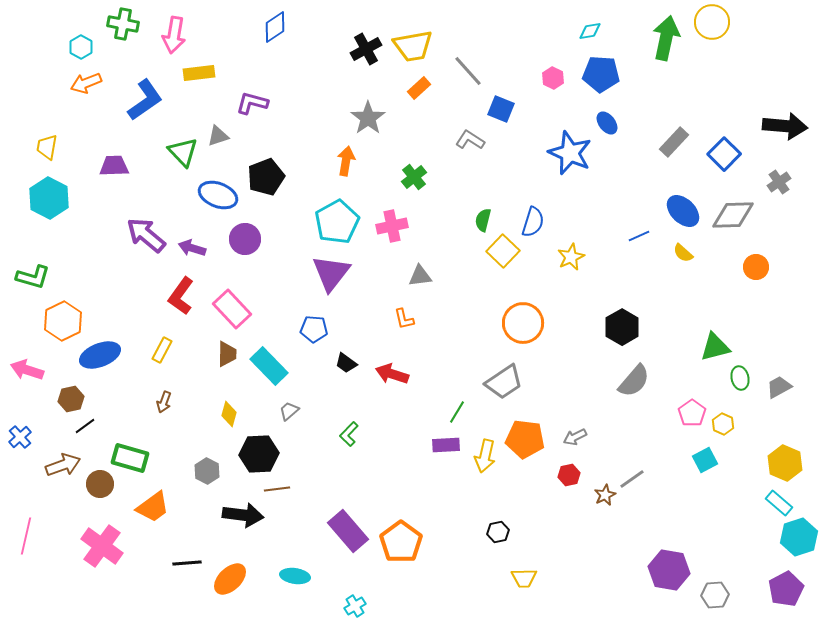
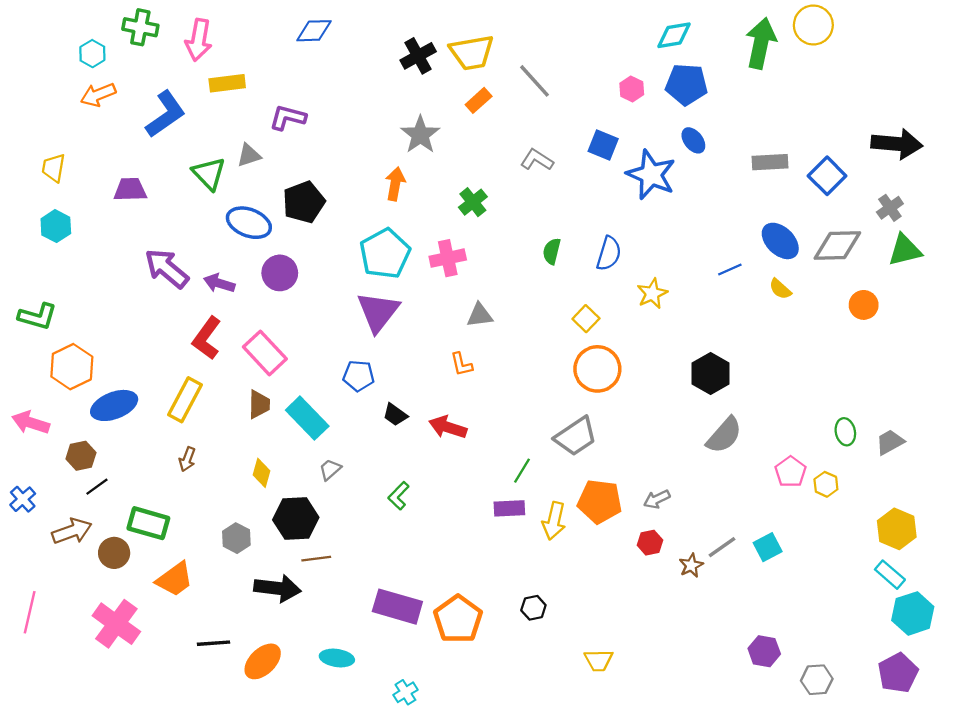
blue diamond: (275, 27) -> (314, 31), turned 32
cyan diamond: (590, 31) -> (674, 35), size x1.4
blue square: (501, 109) -> (603, 145), moved
gray rectangle: (674, 142) -> (770, 162), turned 44
cyan hexagon: (49, 198) -> (56, 226), size x0.7
yellow square: (503, 251) -> (586, 319), moved, size x0.7
green triangle: (715, 347) -> (905, 250), moved
yellow rectangle: (162, 350) -> (185, 400), size x1.5
cyan square: (705, 460) -> (768, 547), moved
purple rectangle: (348, 531) -> (397, 607), turned -33
black hexagon: (498, 532) -> (533, 608), moved
purple hexagon: (669, 570) -> (764, 651), size x0.7

